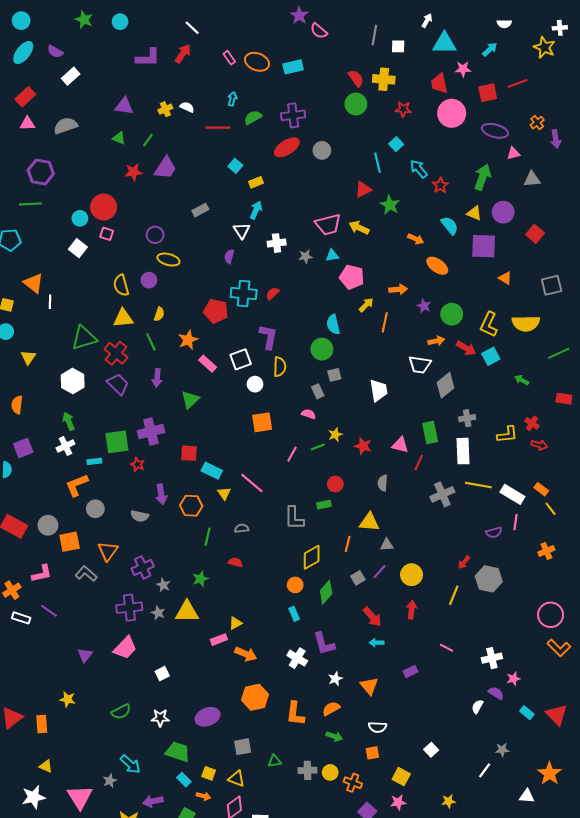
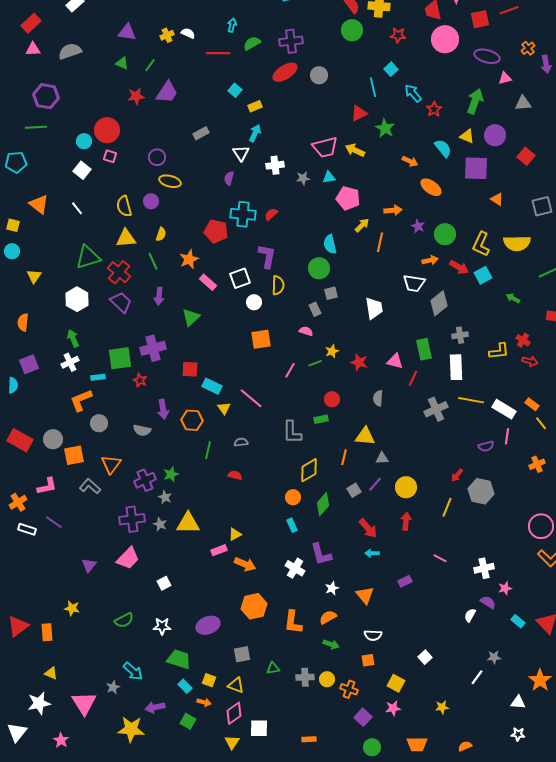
white line: (50, 302) -> (77, 208), moved, turned -40
green star: (200, 579) -> (171, 474), moved

